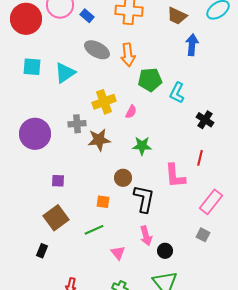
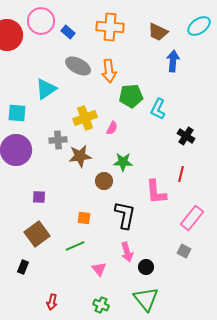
cyan square: (32, 67) -> (17, 113), moved
brown circle: (123, 178) -> (104, 181), moved

